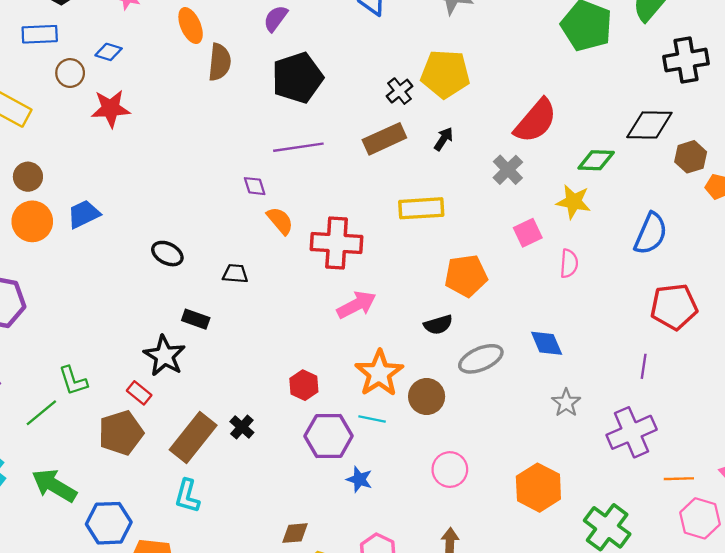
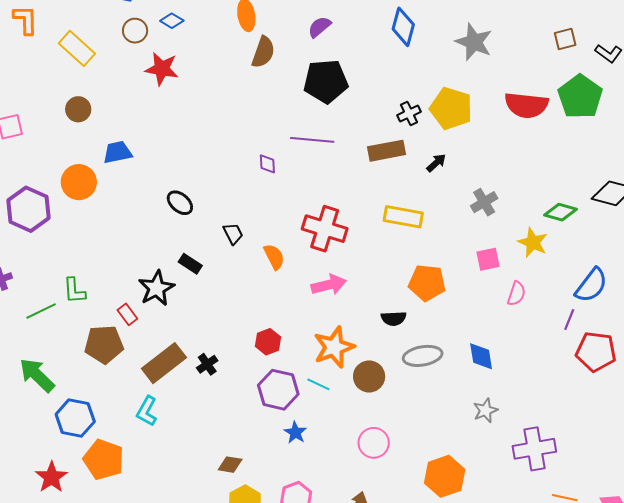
red semicircle: (536, 121) -> (526, 105), moved, turned 42
orange circle: (32, 221) -> (79, 182), moved
orange semicircle: (280, 221) -> (274, 257), moved
black trapezoid: (235, 274) -> (233, 234), turned 45
purple line: (644, 366) -> (569, 319), moved

